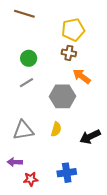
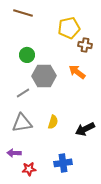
brown cross: (69, 53) -> (85, 45), moved
gray line: (26, 83) -> (23, 93), moved
gray hexagon: (63, 96) -> (44, 76), moved

